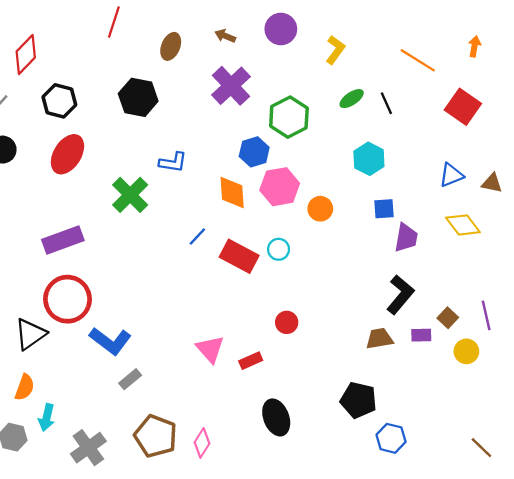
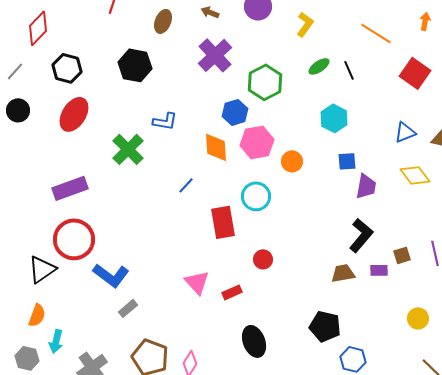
cyan circle: (279, 249) -> (256, 196), size x1.5
red rectangle: (239, 256) -> (223, 222), moved, turned 52
brown square: (448, 318) -> (402, 255), turned 30
yellow circle: (466, 351) -> (418, 318), moved

